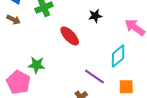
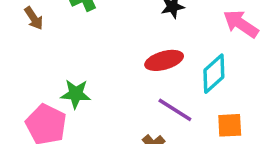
brown arrow: (14, 20) -> (34, 18), turned 32
red ellipse: (70, 36) -> (164, 60), moved, turned -60

